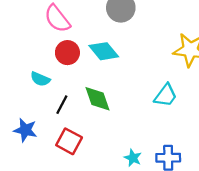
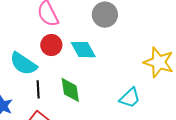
cyan semicircle: (40, 79) -> (23, 64), size x1.6
black line: (62, 105) -> (38, 89), turned -42

